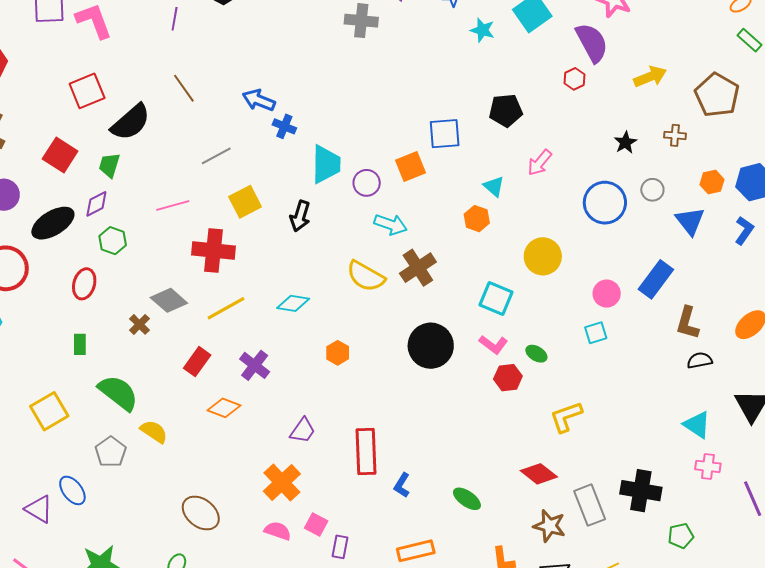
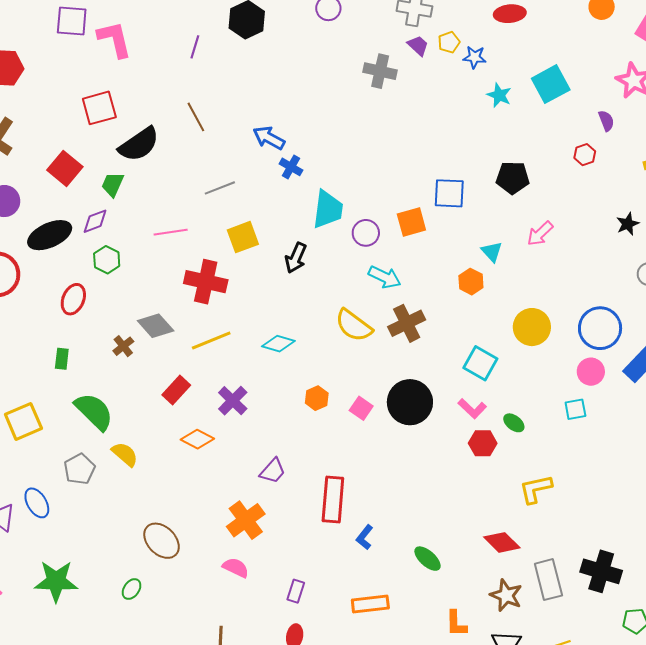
purple semicircle: (592, 43) -> (606, 121), size x0.5
blue circle: (605, 203) -> (600, 328), moved
pink square: (316, 525) -> (361, 408), moved

